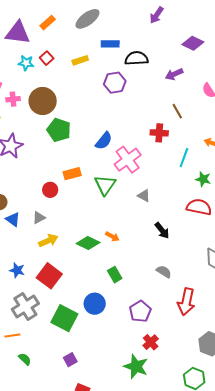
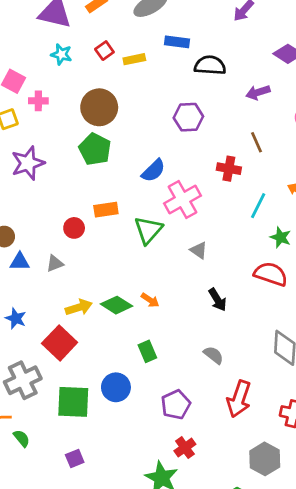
red square: (47, 58) -> (104, 51), moved
purple hexagon: (115, 83) -> (188, 117), moved
brown circle: (43, 101) -> (99, 107), moved
blue triangle: (13, 219) -> (20, 262), turned -42
yellow arrow: (48, 241) -> (79, 307), moved
blue star: (17, 270) -> (16, 318), moved
green square: (64, 318) -> (73, 402), turned -32
green semicircle: (25, 359) -> (22, 438), moved

